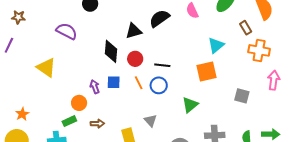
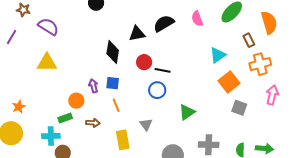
purple semicircle: (67, 31) -> (48, 27), moved
orange cross: (259, 50) -> (260, 64), turned -30
red circle: (135, 59) -> (144, 62), moved
yellow triangle: (46, 68) -> (47, 63), turned -40
orange square: (206, 71) -> (229, 82), moved, turned -30
orange line: (139, 83) -> (116, 105), moved

